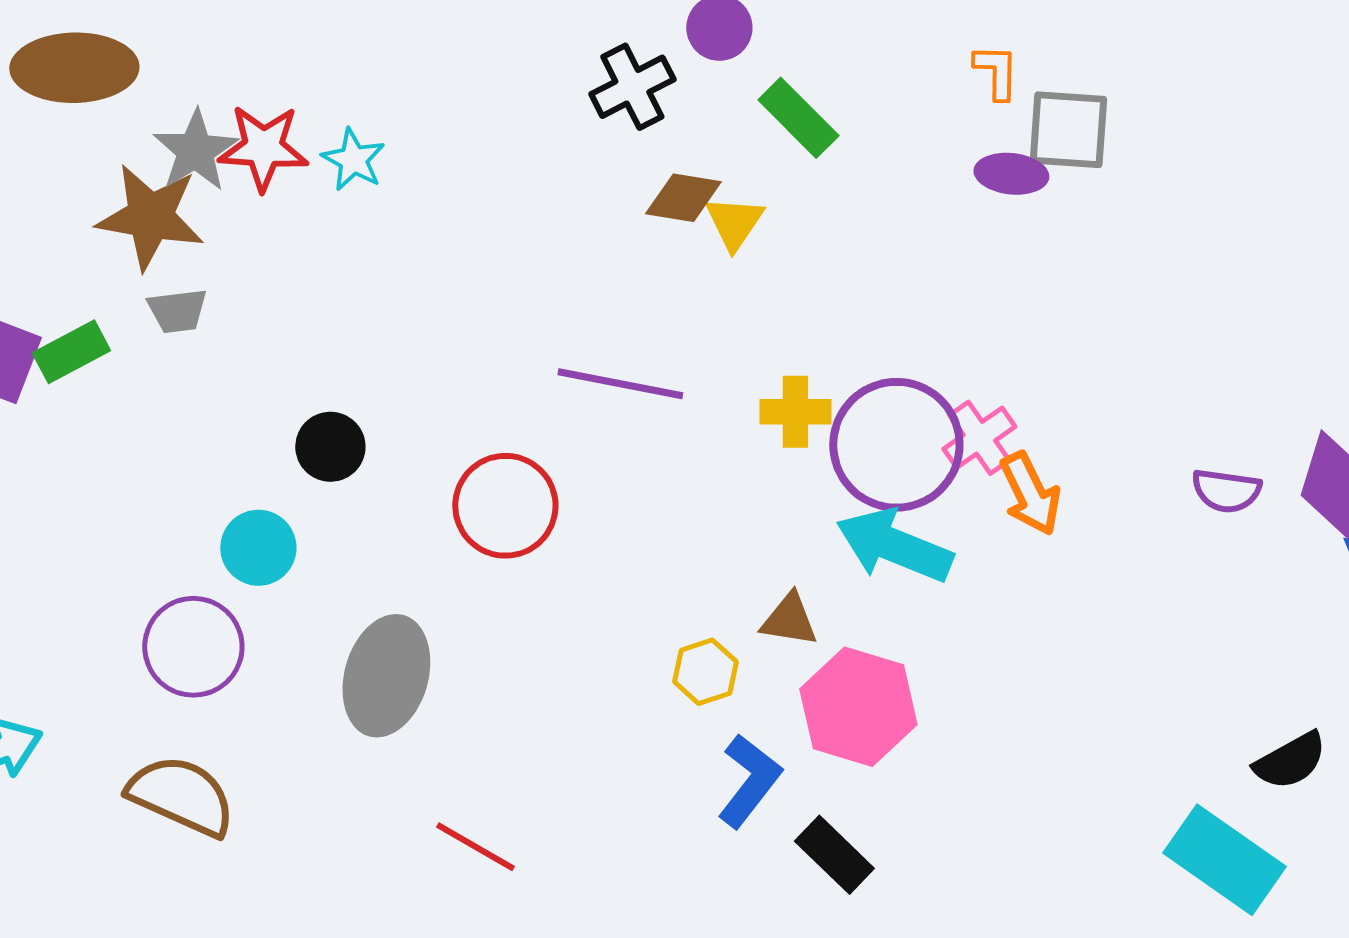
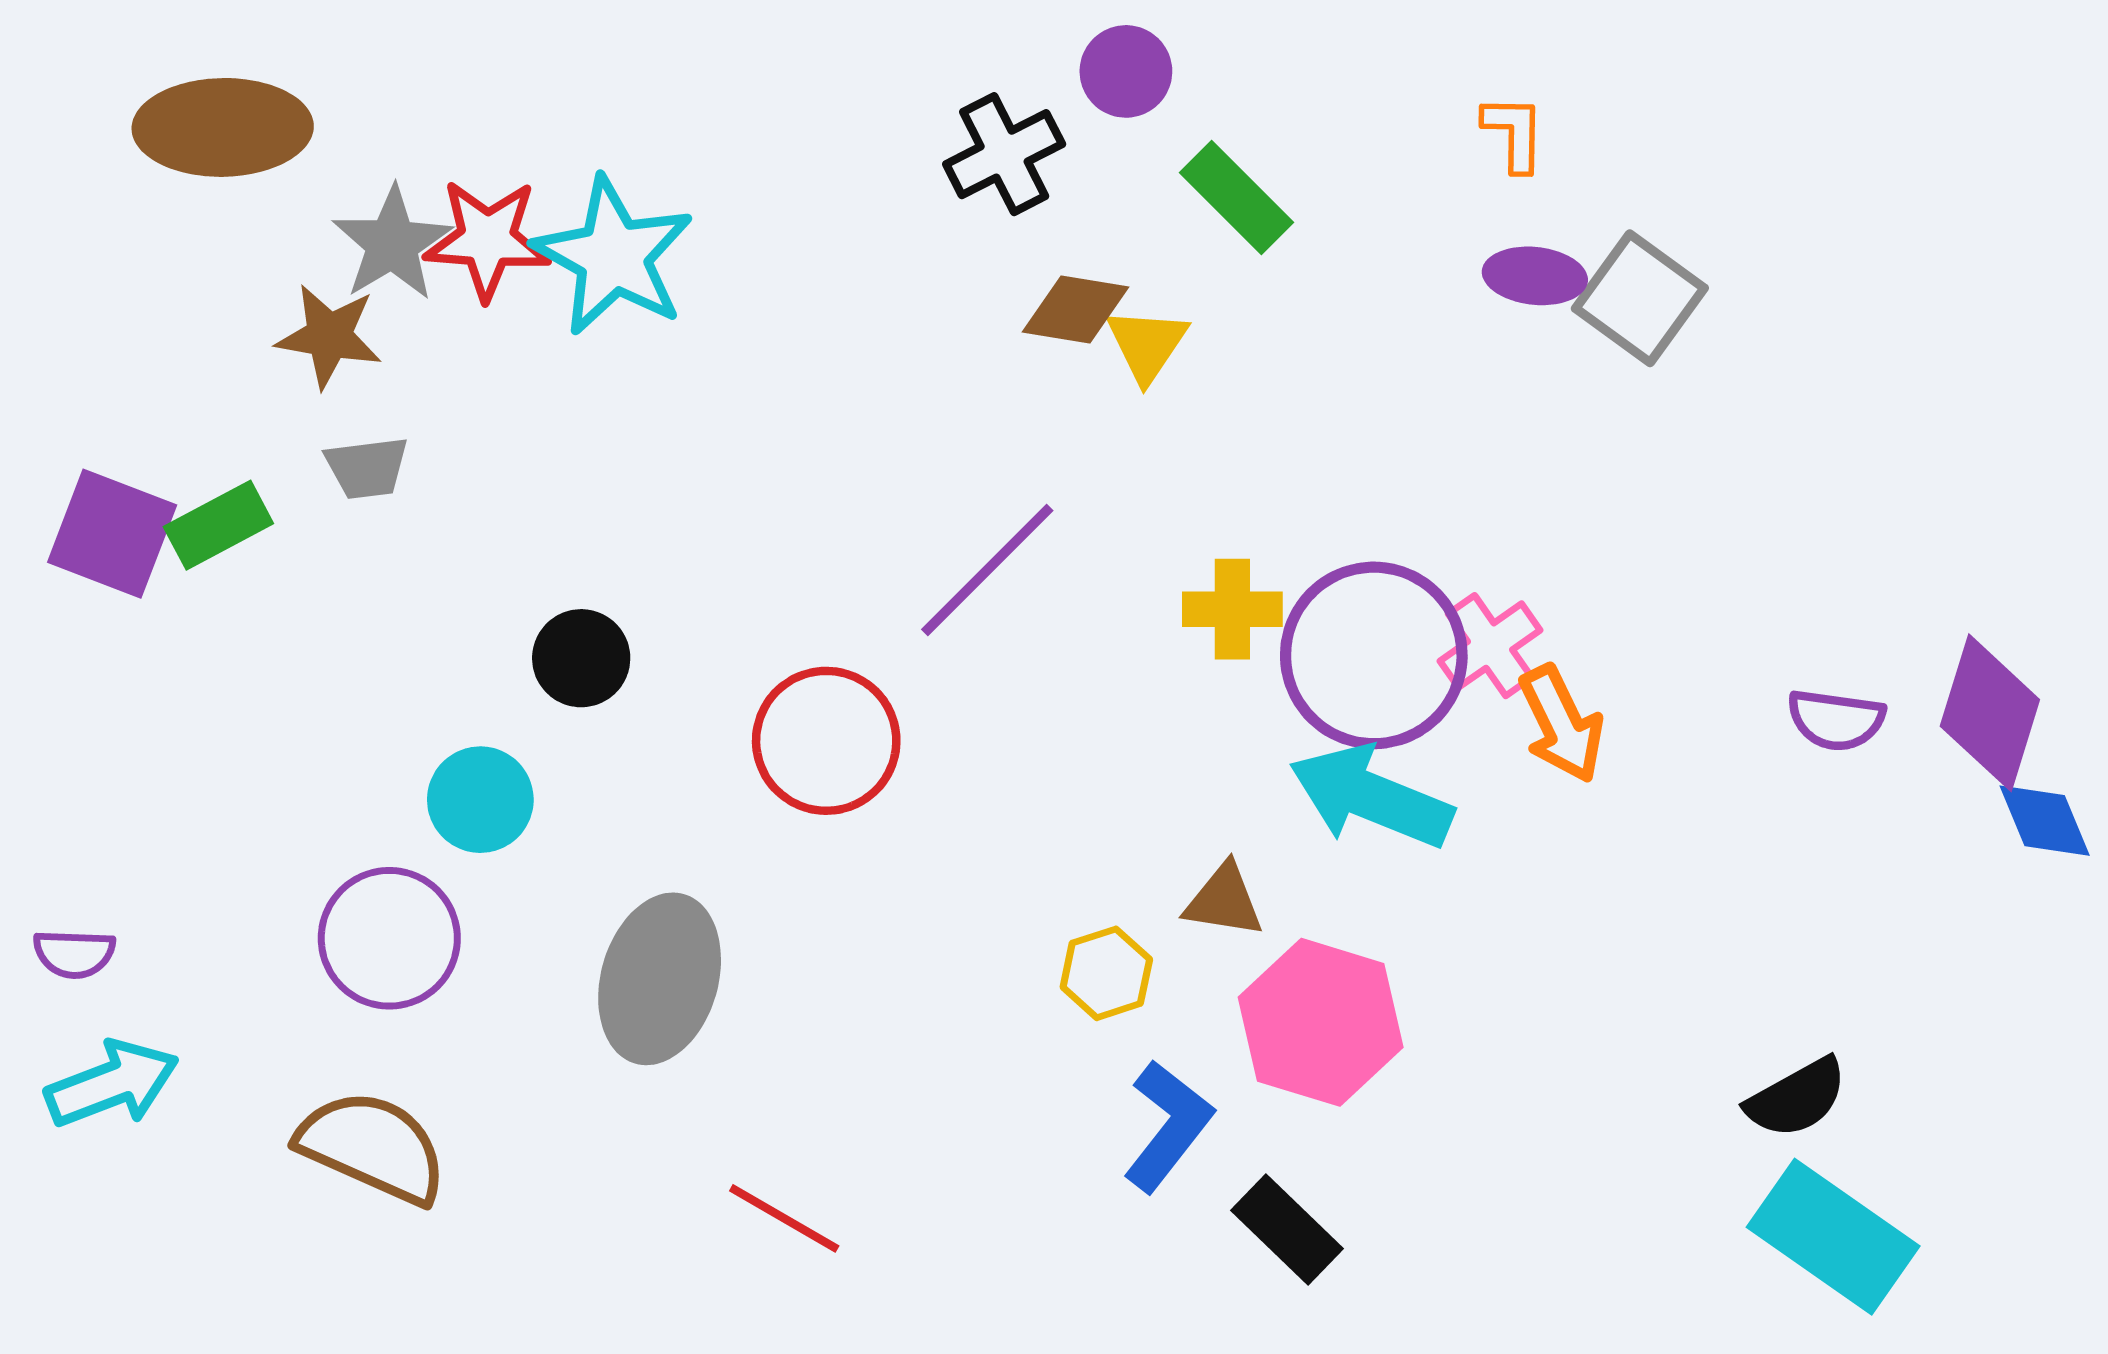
gray square: (1068, 130) -> (1640, 298), moved, turned 32
cyan star: (353, 160) -> (613, 256), size x1.8
brown star: (150, 217) -> (329, 336), size x0.7
purple line: (620, 384) -> (987, 570), turned -56
black semicircle: (1290, 761) -> (1797, 1098), moved

